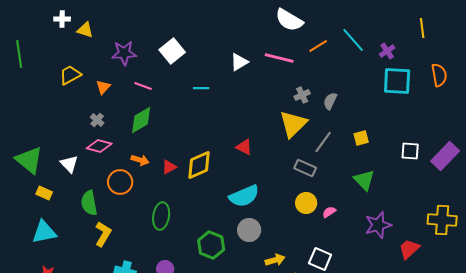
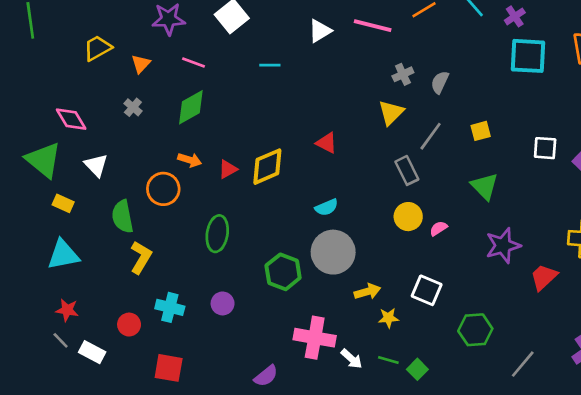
yellow triangle: (293, 124) -> (391, 113), size x0.7
pink diamond: (99, 146) -> (71, 119), moved, turned 45
gray rectangle: (305, 168) -> (407, 170), turned 40
cyan semicircle: (244, 196) -> (327, 207), size x0.6
gray circle: (249, 230) -> (333, 252), size x1.4

